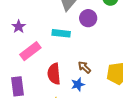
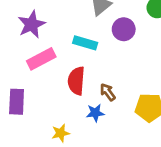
purple star: (19, 27) -> (32, 24), size x1.5
red semicircle: (54, 74) -> (76, 81), moved

